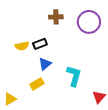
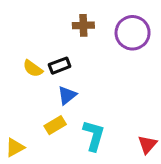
yellow semicircle: (22, 46) -> (33, 69), turned 48
cyan L-shape: (74, 76) -> (94, 136), moved

